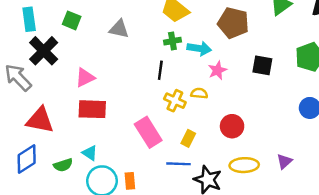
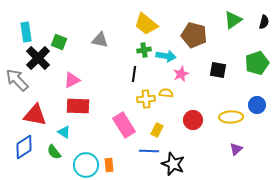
green square: (72, 20) -> (59, 42), moved
yellow cross: (175, 101) -> (146, 99), turned -30
cyan triangle: (90, 153) -> (64, 132), moved
green semicircle: (63, 165) -> (54, 152), turned 70
yellow ellipse: (244, 165) -> (231, 117), moved

